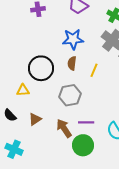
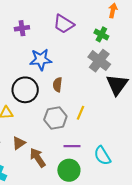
blue star: (73, 39) -> (41, 60), moved
yellow line: (94, 70) -> (80, 113), moved
brown arrow: (64, 128) -> (38, 158), moved

